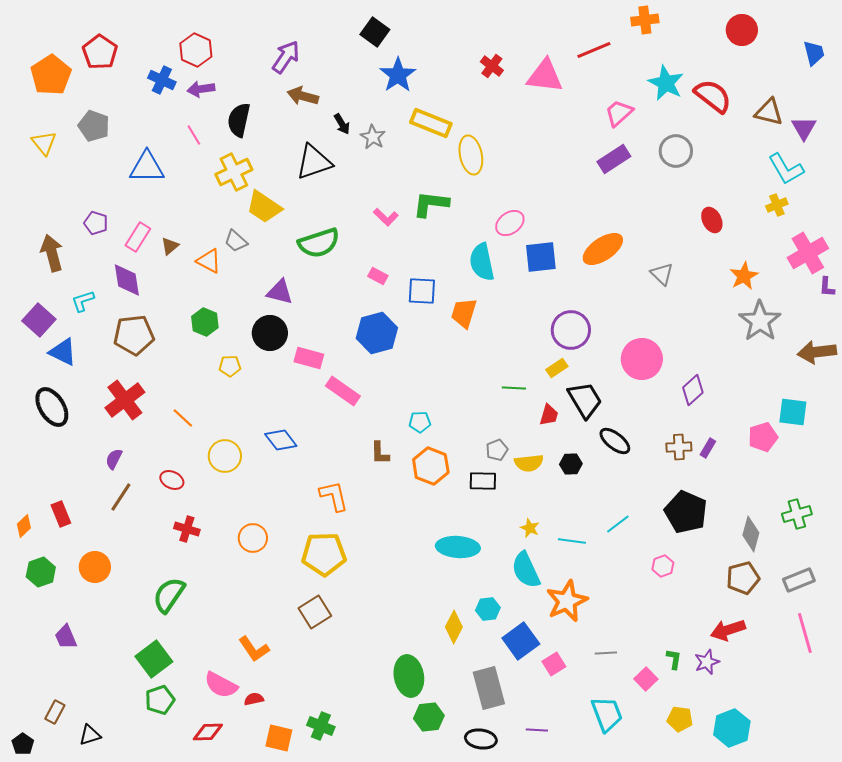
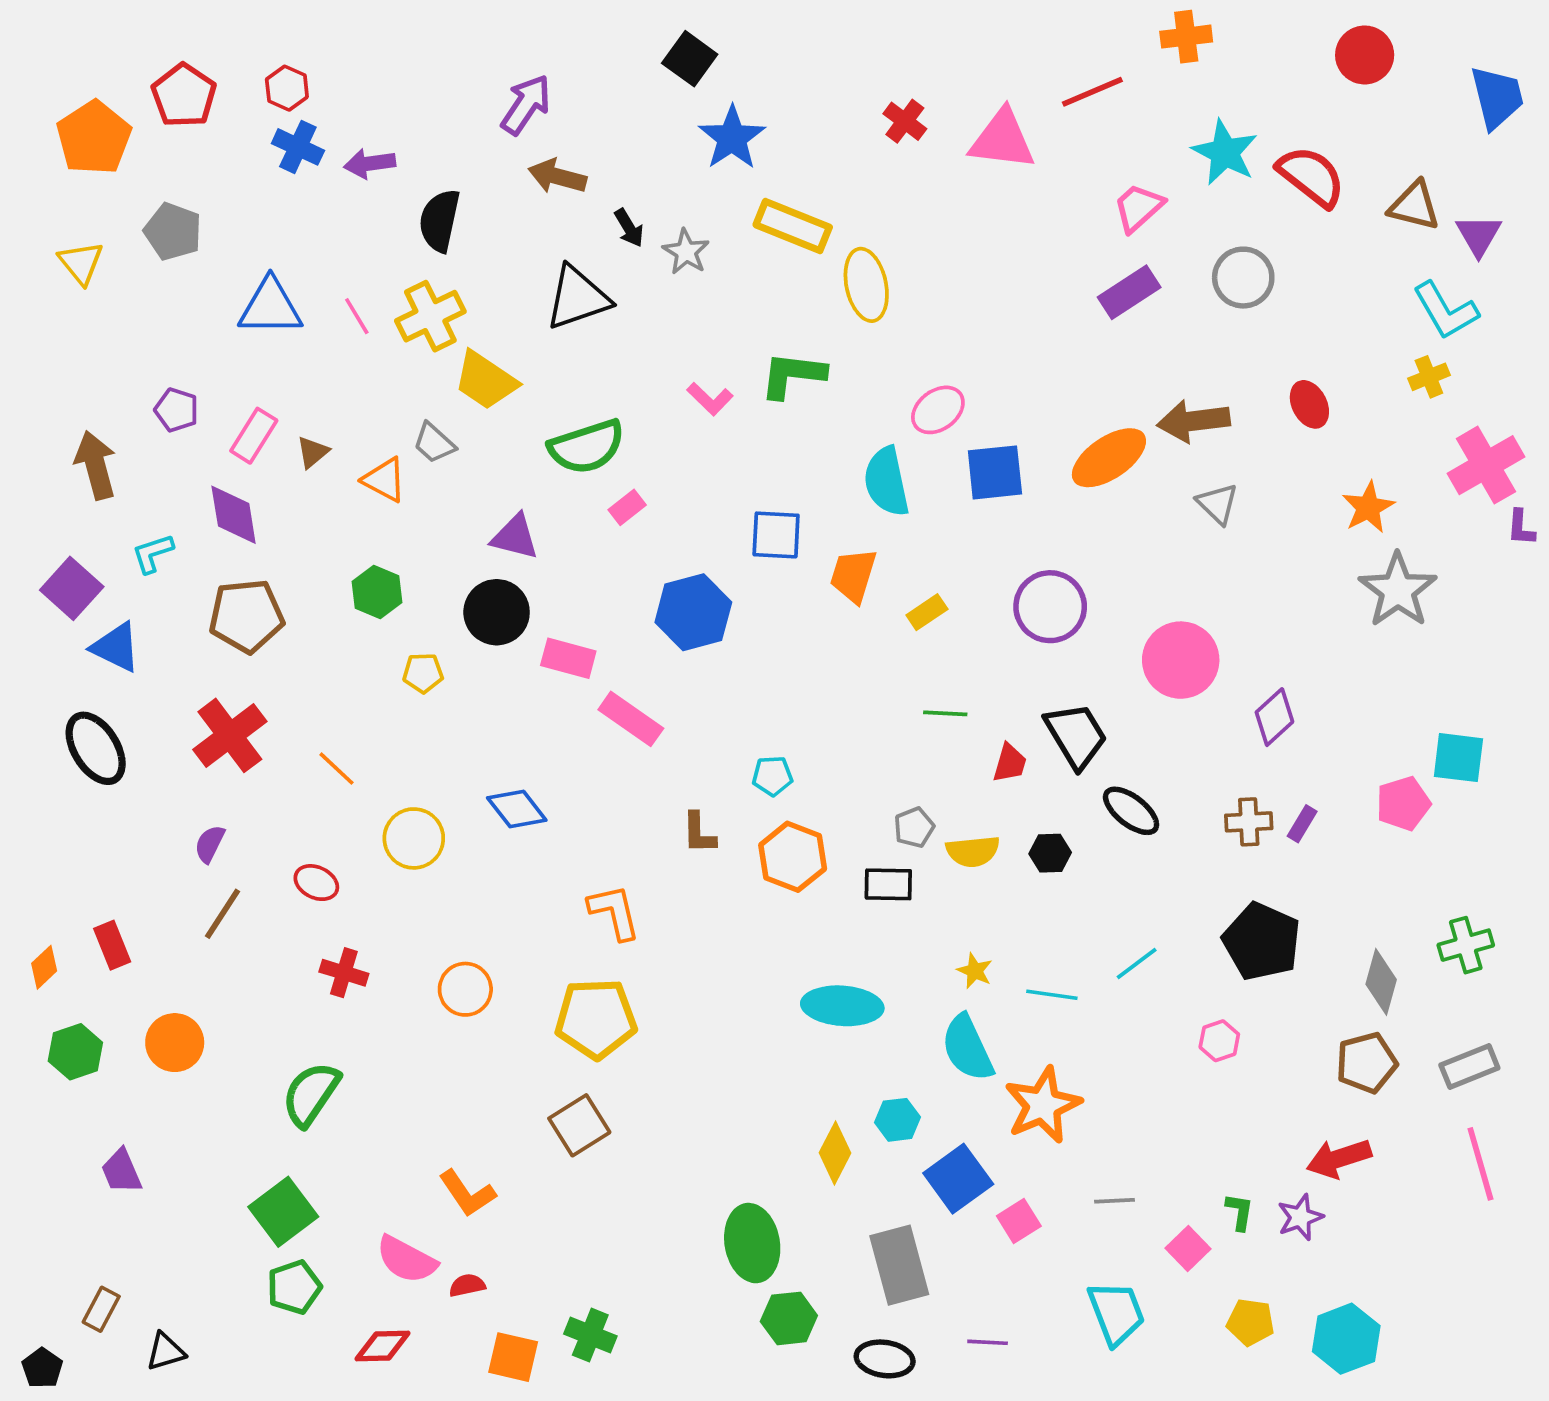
red hexagon: (196, 50) -> (287, 88), moved, size x0.7
blue trapezoid: (814, 53) -> (1497, 97), size x1.4
pink line: (194, 135) -> (357, 316), moved
pink rectangle: (378, 276) -> (627, 507), moved, turned -66
brown arrow: (817, 352) -> (1194, 421), moved
yellow rectangle: (557, 368) -> (927, 612), moved

